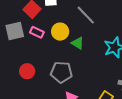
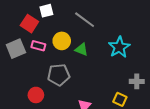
red circle: (27, 71) -> (36, 95), moved
gray pentagon: (61, 72) -> (59, 75), moved

